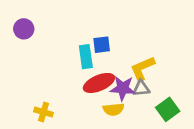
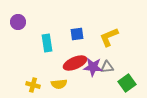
cyan rectangle: (86, 57) -> (47, 43), moved
yellow L-shape: (143, 68) -> (109, 37), moved
yellow semicircle: (113, 109) -> (59, 84), moved

